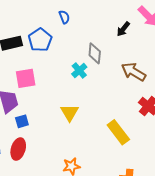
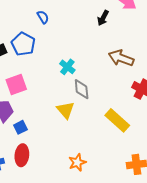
gray diamond: (95, 53) -> (82, 89), moved

